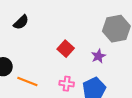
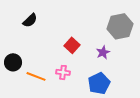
pink cross: (67, 84) -> (63, 72), moved

